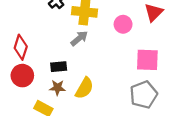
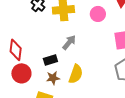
gray arrow: (79, 38) -> (69, 42), moved

